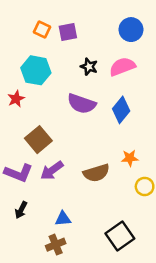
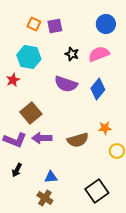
purple arrow: (52, 170) -> (42, 138), turned 36
brown cross: (56, 245) -> (45, 198), turned -35

